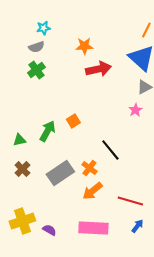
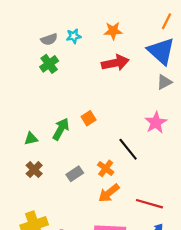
cyan star: (43, 28) -> (74, 36), moved
orange star: (84, 46) -> (113, 31), moved
pink star: (135, 110) -> (156, 123), moved, size x1.5
gray rectangle: (60, 173) -> (75, 174), size x0.6

